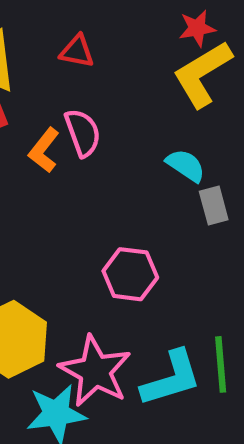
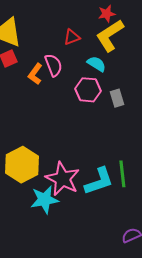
red triangle: (77, 51) -> (72, 37), moved, turned -30
cyan semicircle: (186, 165) -> (97, 64), moved
pink hexagon: (130, 274) -> (88, 90), moved

